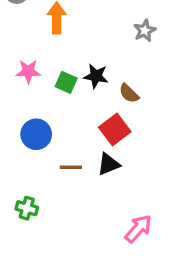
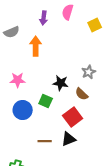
gray star: (145, 30) -> (89, 72), moved
green square: (66, 82) -> (46, 101), moved
blue circle: (36, 134) -> (23, 110), moved

